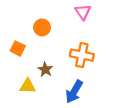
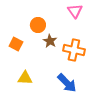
brown star: (45, 69) -> (50, 41), moved
blue arrow: (74, 92) -> (67, 83), turned -75

